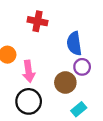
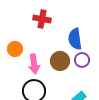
brown circle: (65, 82) -> (60, 61), moved

